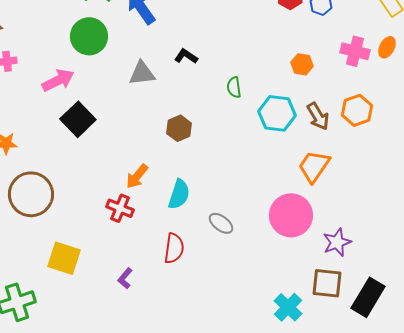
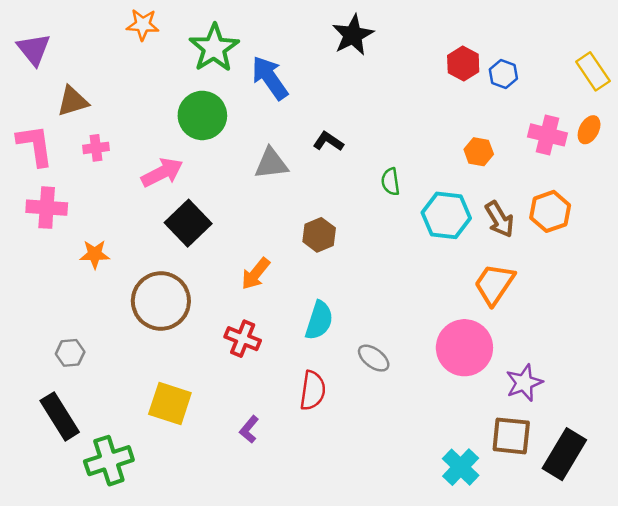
orange arrow: (137, 176) -> (256, 274), moved
brown circle: (31, 194) -> (161, 301), moved

